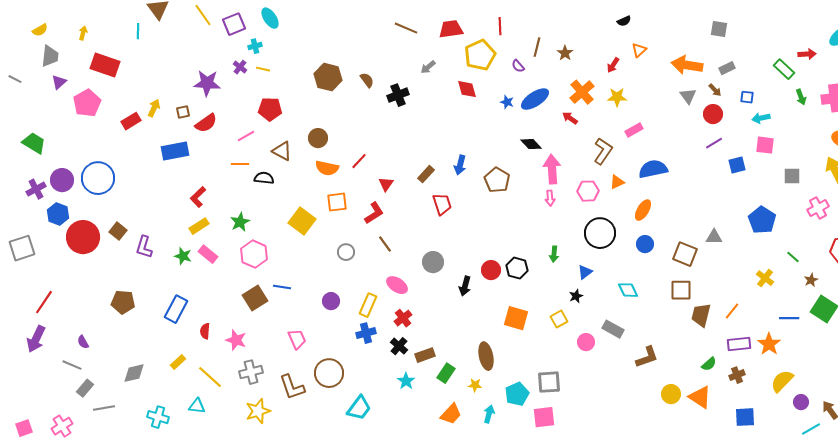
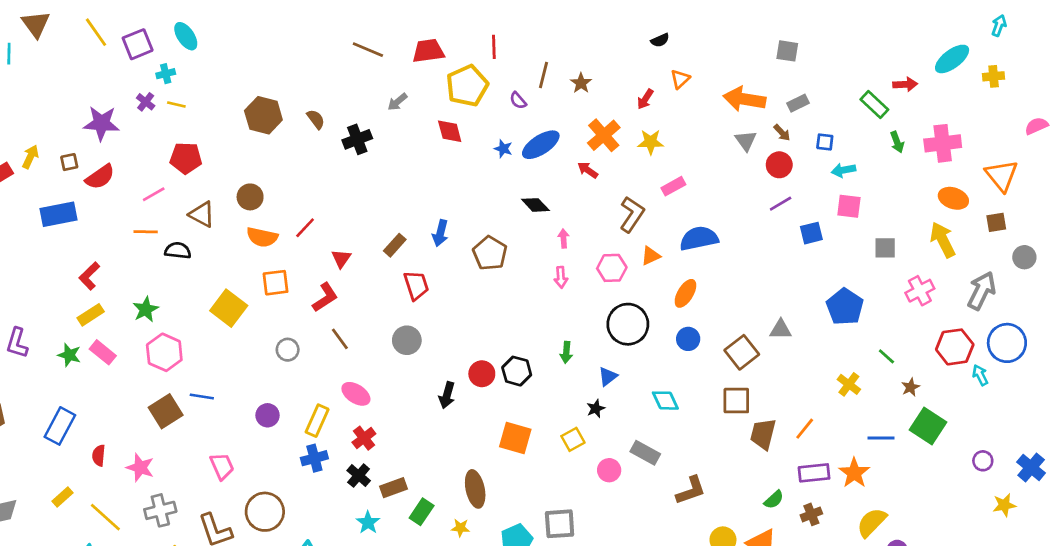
pink arrow: (552, 169) -> (564, 238), size x0.5
brown square: (685, 254) -> (742, 352), turned 30
gray circle: (433, 262) -> (407, 340), moved

